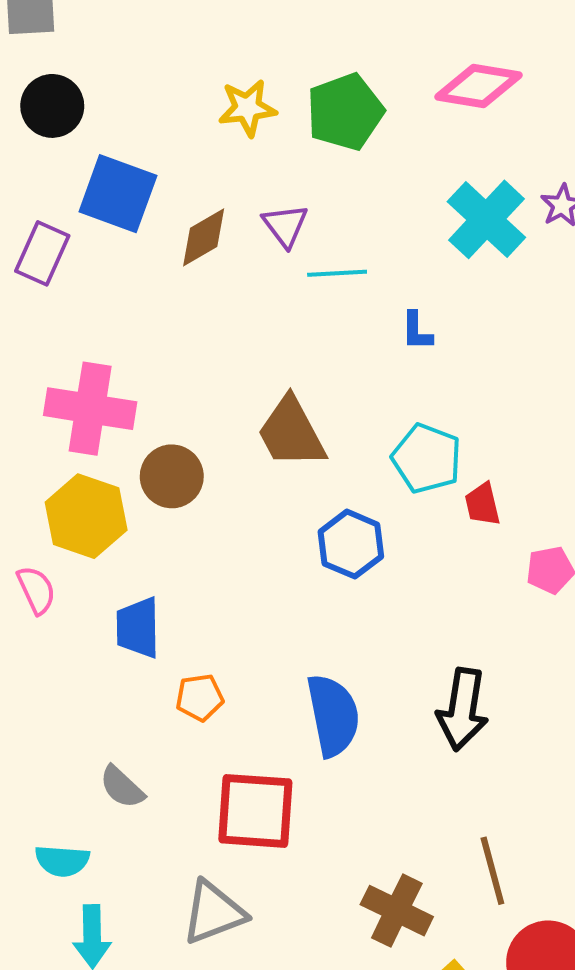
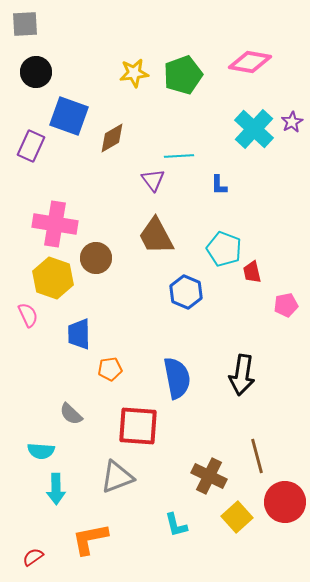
purple triangle: (285, 225) -> (153, 180), moved

